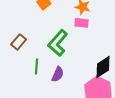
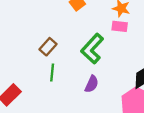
green line: (37, 66) -> (52, 72), moved

